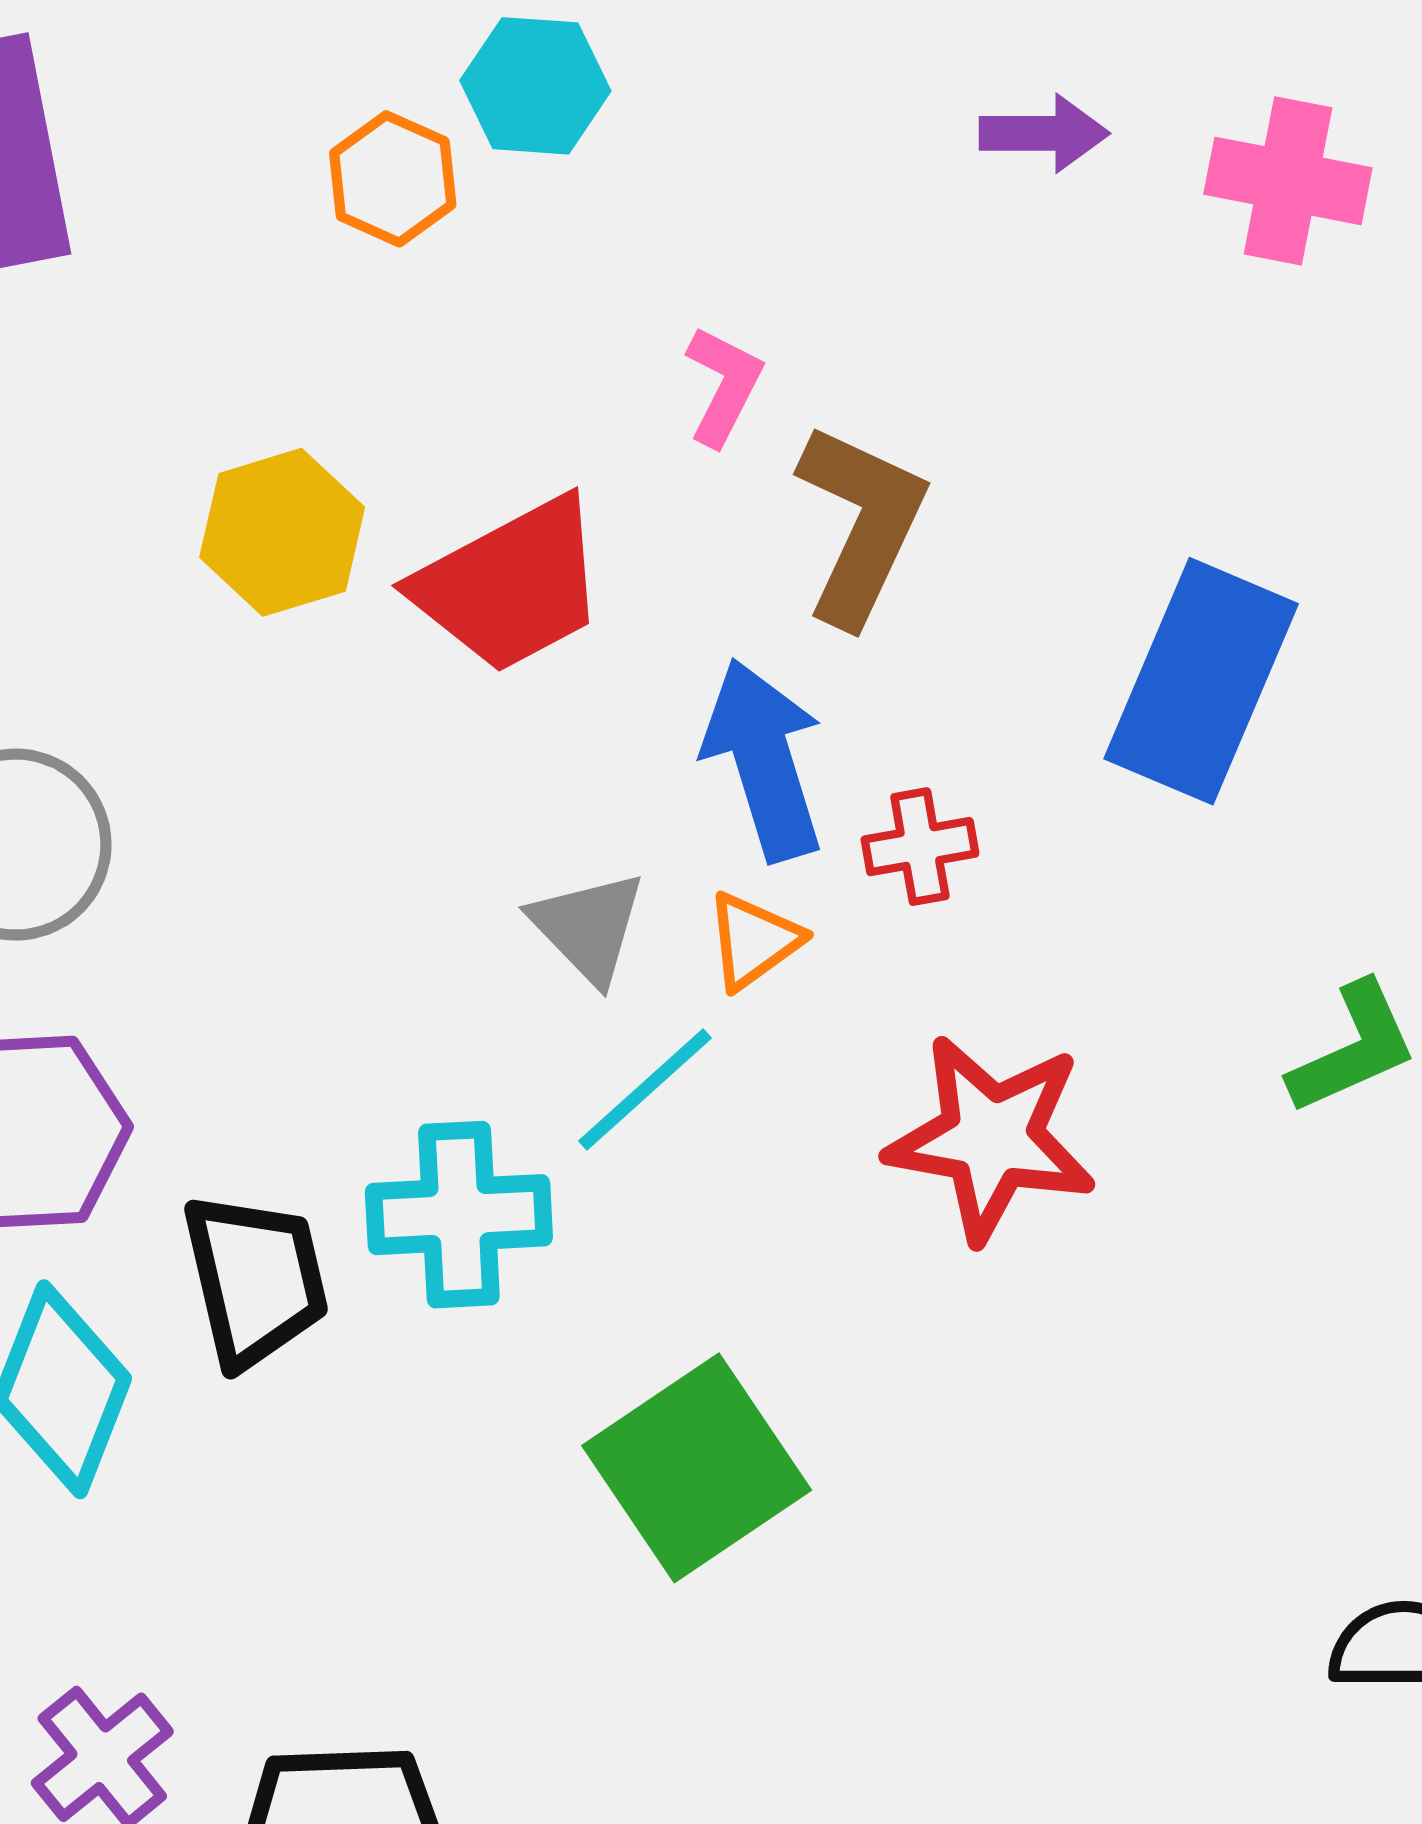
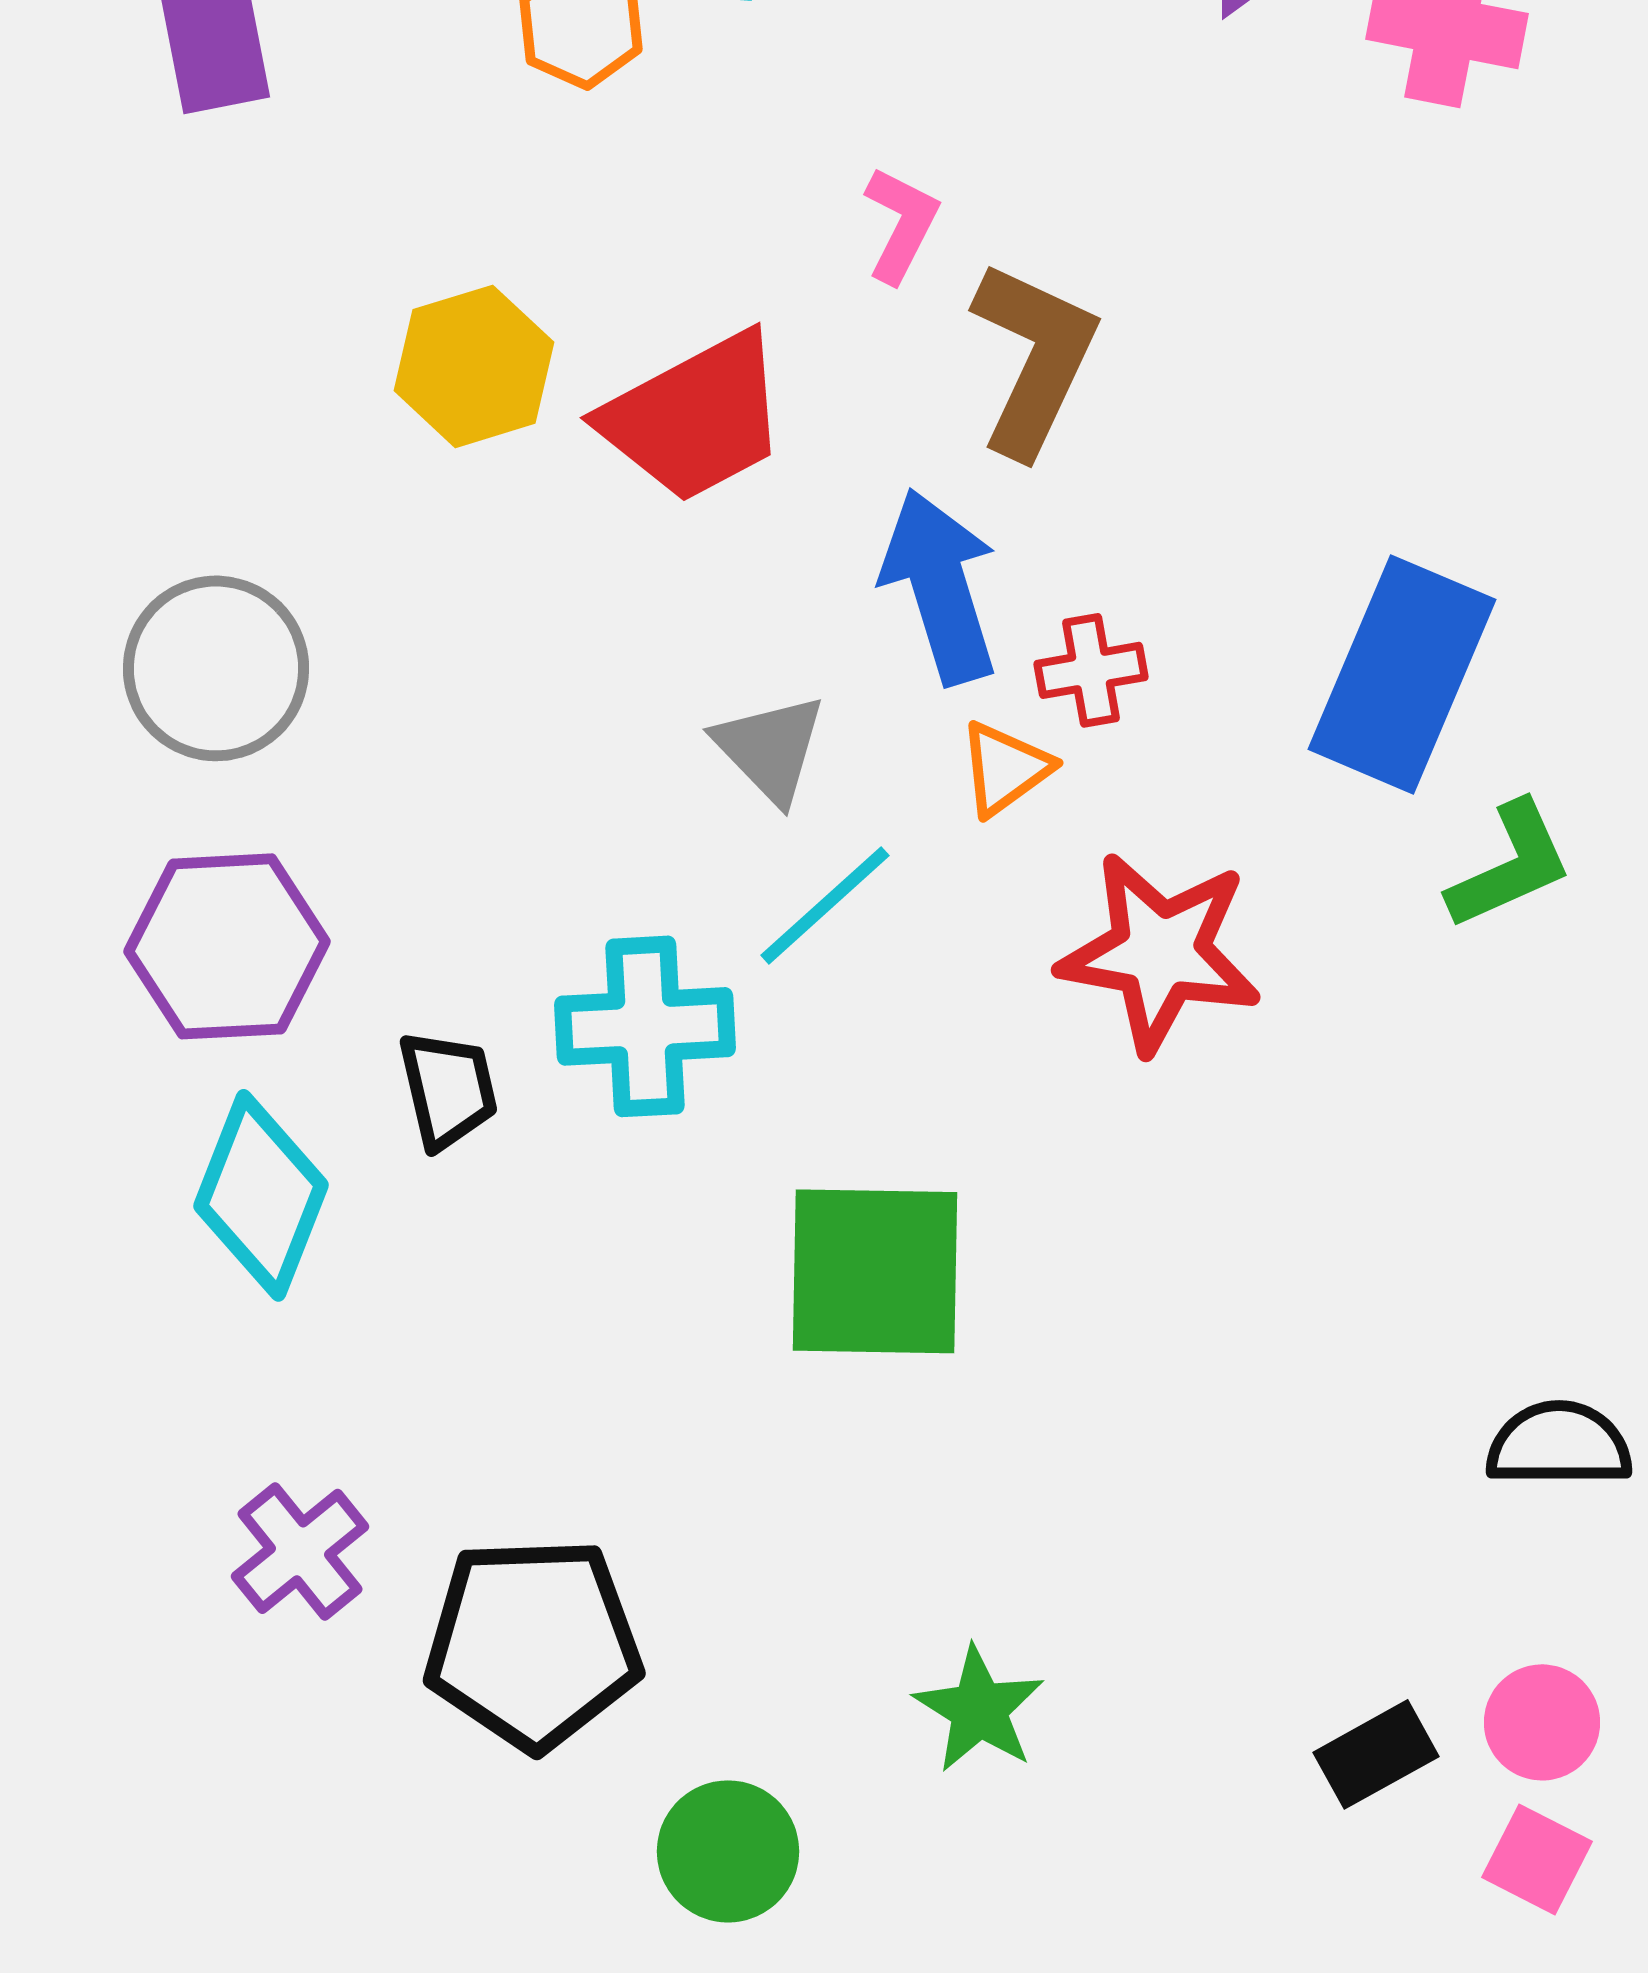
blue rectangle: (1201, 681) -> (1402, 674), moved
orange triangle: (754, 941) -> (1005, 768), moved
black trapezoid: (255, 1280) -> (448, 1089), size x0.7
green square: (697, 1468) -> (875, 1271), turned 35

